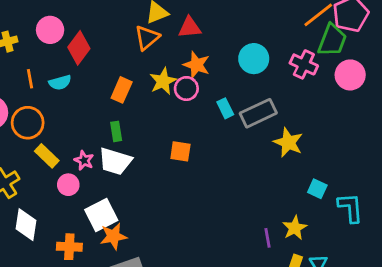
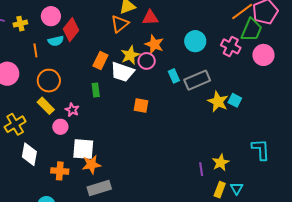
cyan semicircle: (60, 82) -> (56, 41), moved
orange circle: (28, 123) -> (49, 81), moved
white trapezoid: (115, 161) -> (122, 72), moved
cyan square: (317, 189) -> (235, 100), moved
white square: (101, 215) -> (83, 149), turned 30

